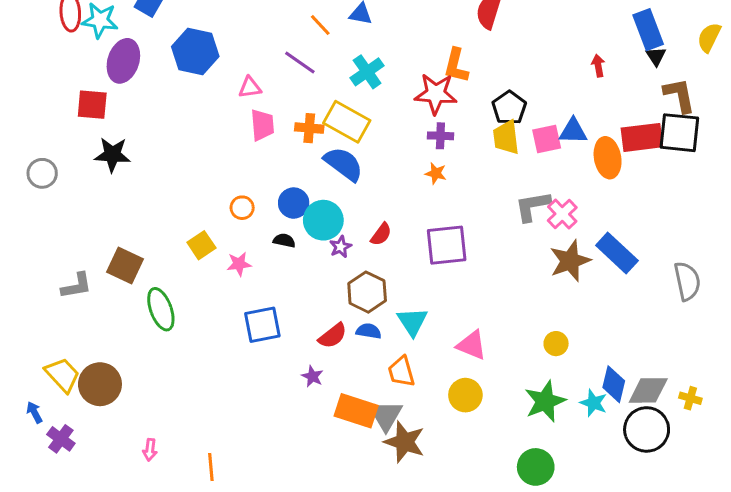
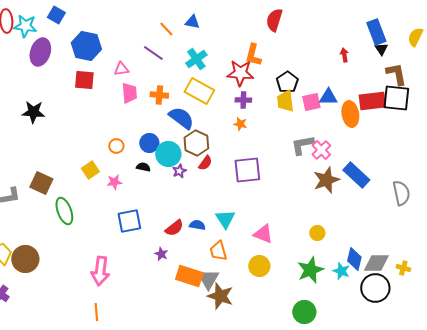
red square: (92, 105) -> (84, 80), moved
yellow rectangle: (347, 122) -> (199, 91), moved
brown hexagon: (367, 292) -> (196, 143), moved
pink arrow: (150, 450) -> (100, 271), moved, size x2.0

